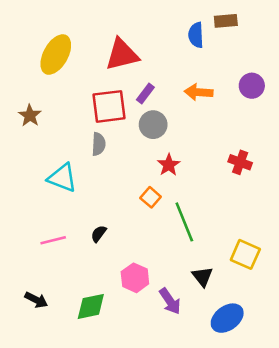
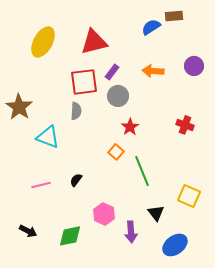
blue semicircle: (196, 35) -> (151, 27), turned 60
brown star: (30, 116) -> (19, 107), moved, size x1.5
purple arrow: (170, 301) -> (131, 232), turned 30

